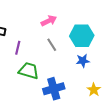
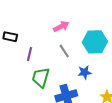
blue star: (83, 61) -> (85, 72), moved
green trapezoid: (29, 71) -> (41, 77), turned -90

